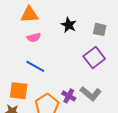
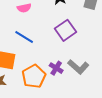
purple square: (94, 58) -> (65, 30), moved

